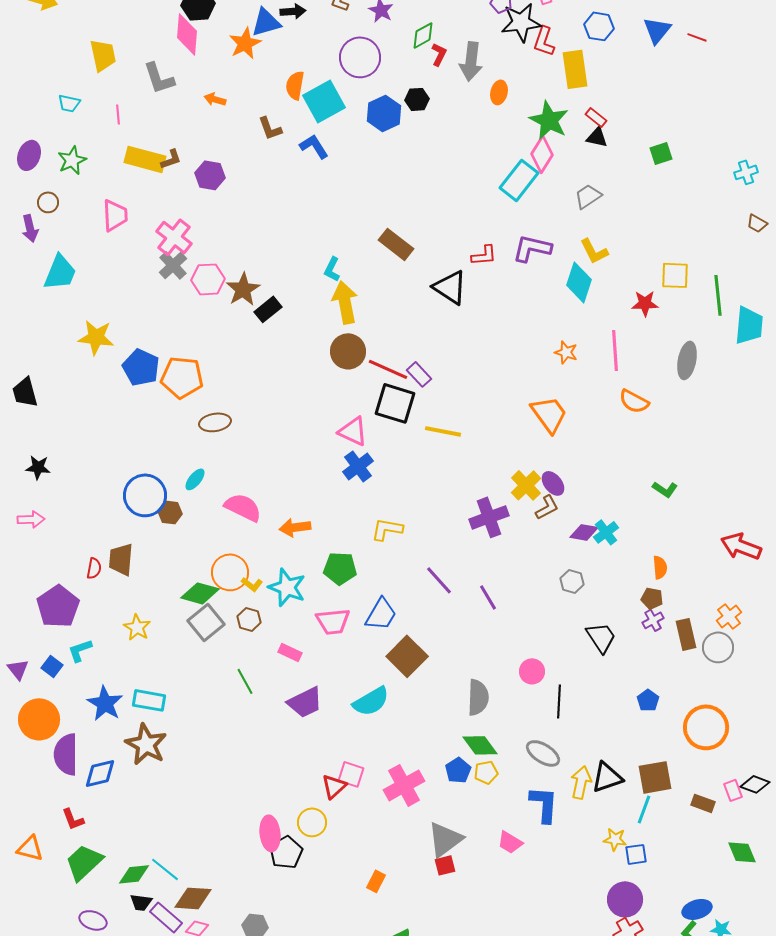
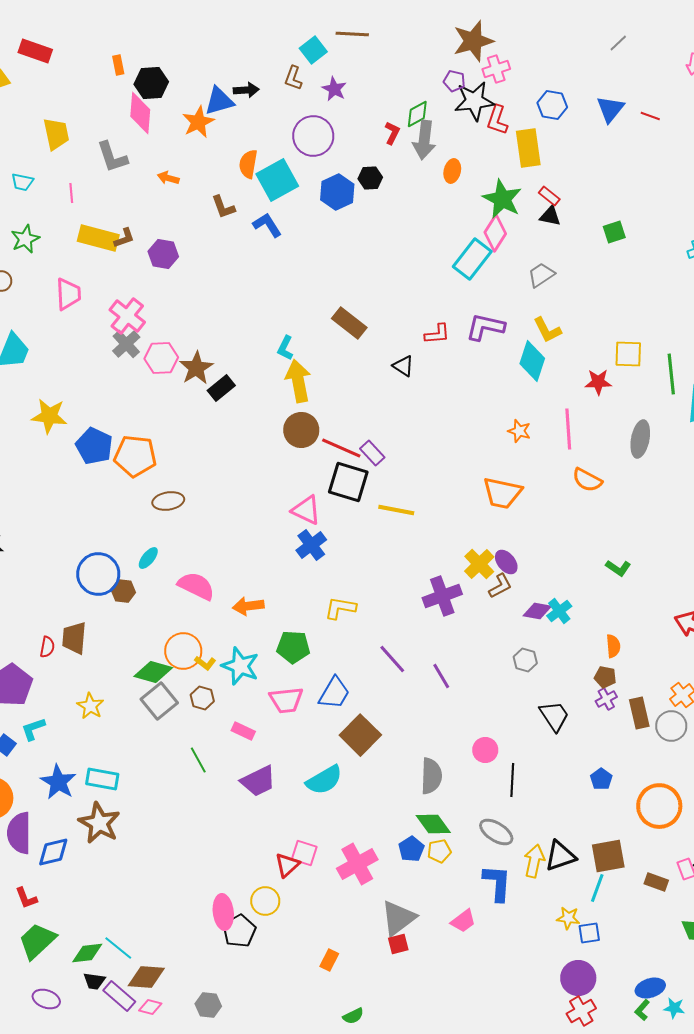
green diamond: (423, 35) -> (417, 114), moved
black triangle: (450, 287) -> (403, 366), size x0.6
orange trapezoid: (549, 414) -> (502, 493), turned 138
pink trapezoid: (510, 842) -> (463, 921), turned -68

